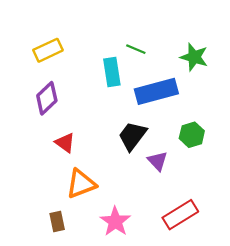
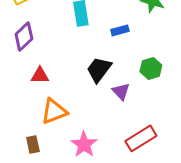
blue rectangle: (156, 91) -> (120, 30), size x0.5
red triangle: (65, 143) -> (40, 75), turned -36

